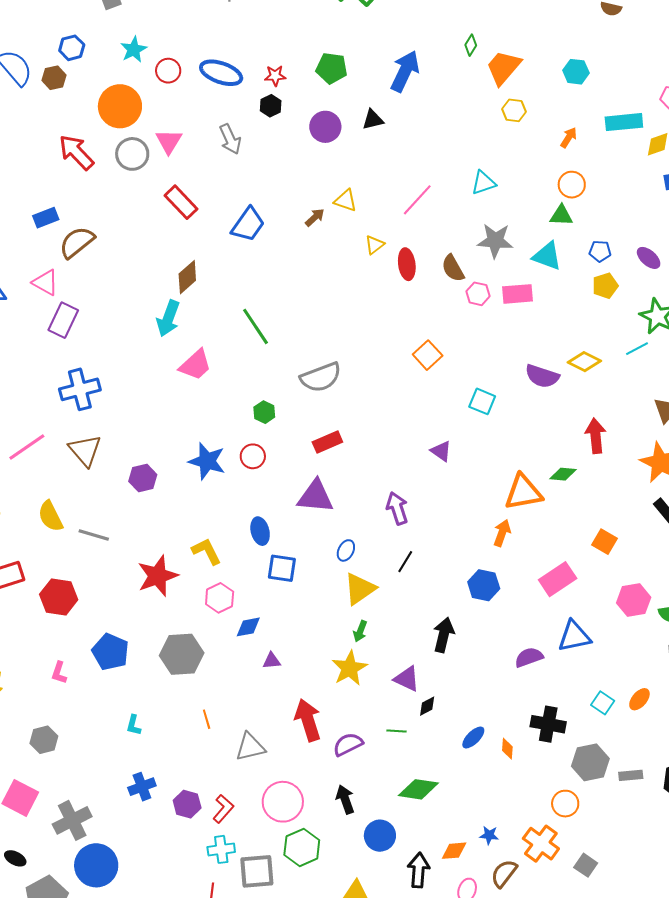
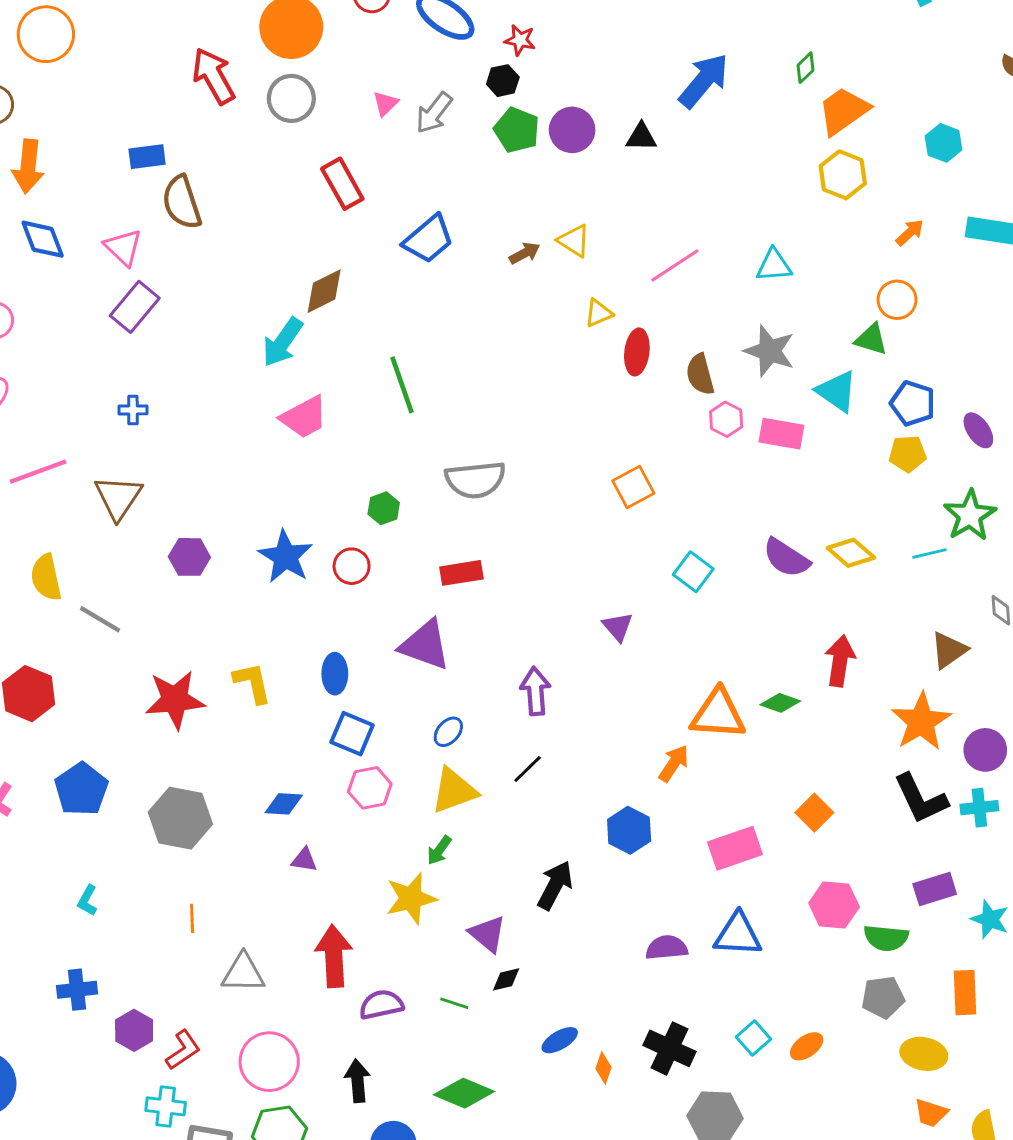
green pentagon: (332, 68) -> (517, 130), moved
yellow hexagon: (514, 110) -> (843, 175), size x1.4
gray arrow: (230, 139) -> (434, 113), turned 48
pink triangle: (169, 141) -> (385, 104), moved, size x0.7
brown semicircle: (77, 242) -> (182, 202), turned -84
blue pentagon: (600, 251) -> (913, 403), size x1.4
blue cross: (80, 389) -> (133, 410), size x0.5
pink hexagon: (220, 598) -> (370, 788), moved

